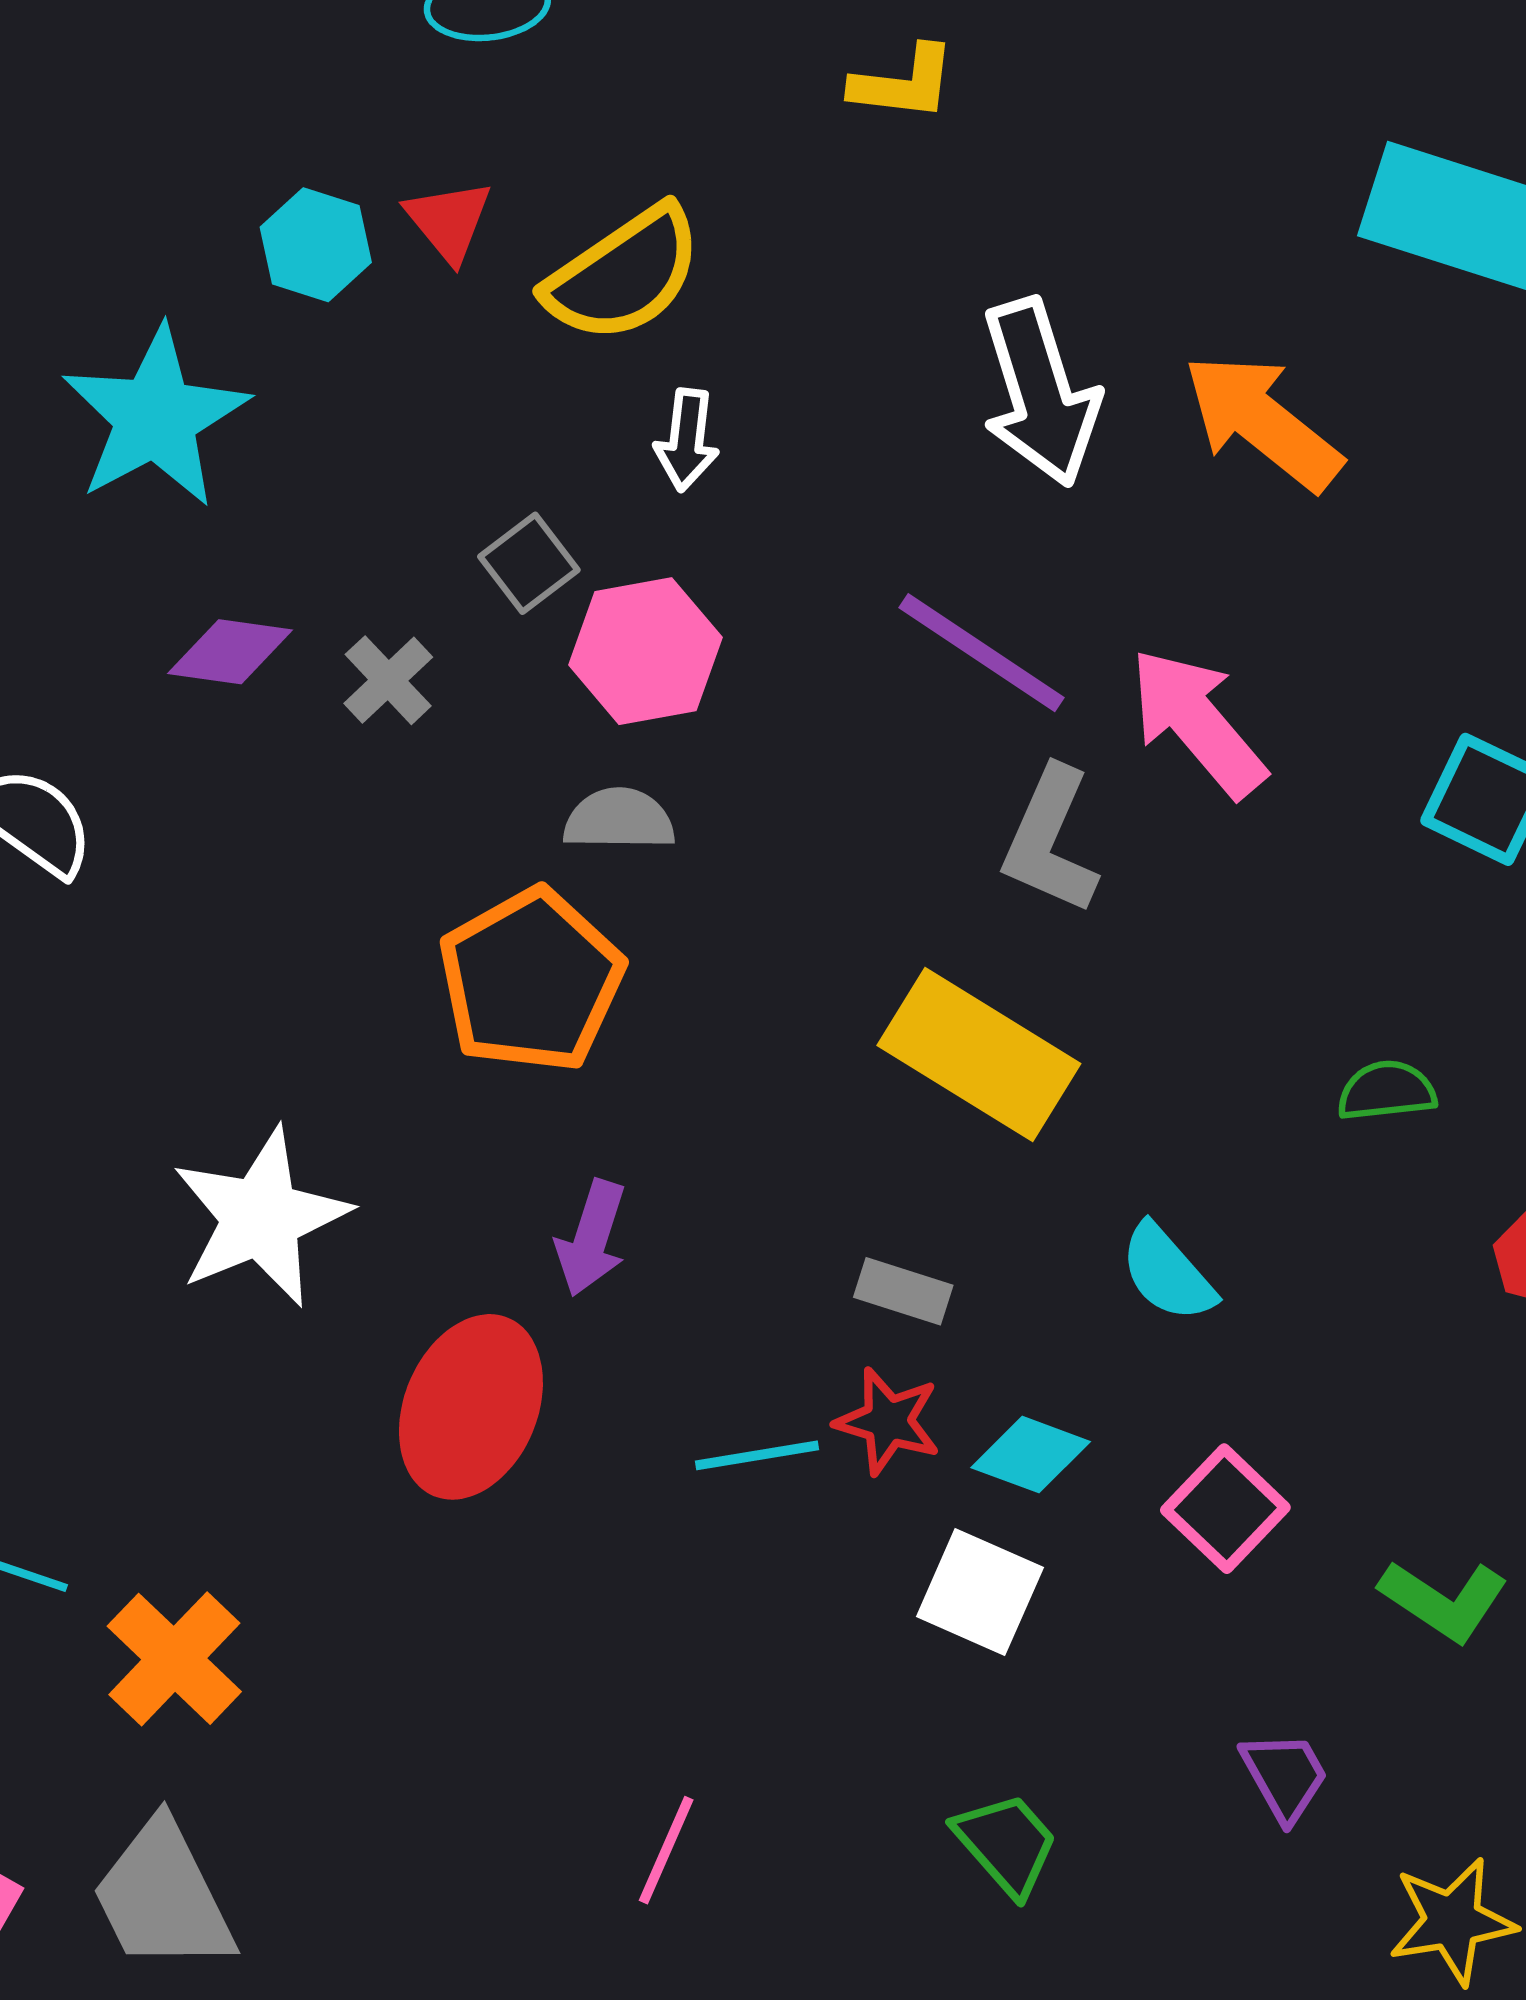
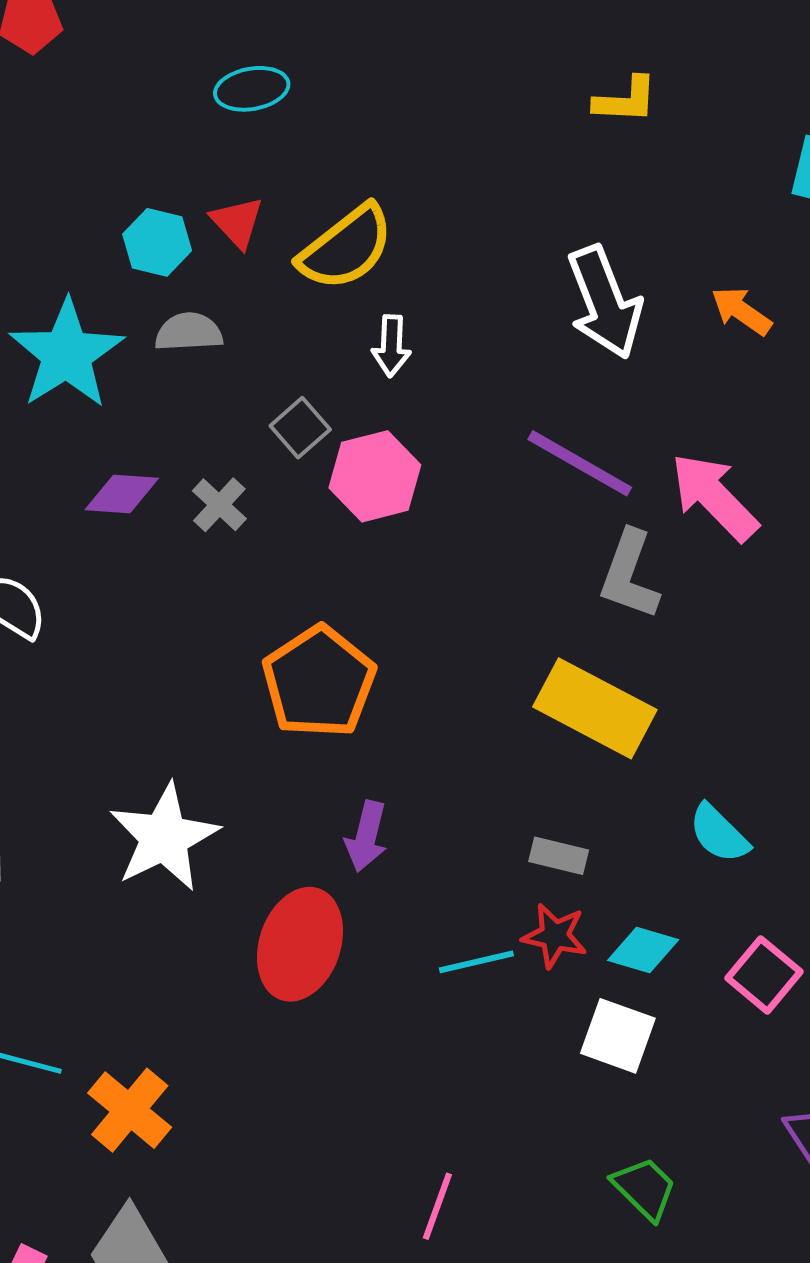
yellow L-shape: (903, 83) -> (626, 100), moved
orange arrow: (1262, 422) -> (741, 311), size x0.6
gray semicircle: (619, 819) -> (189, 332), moved

